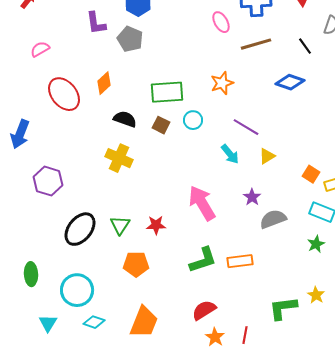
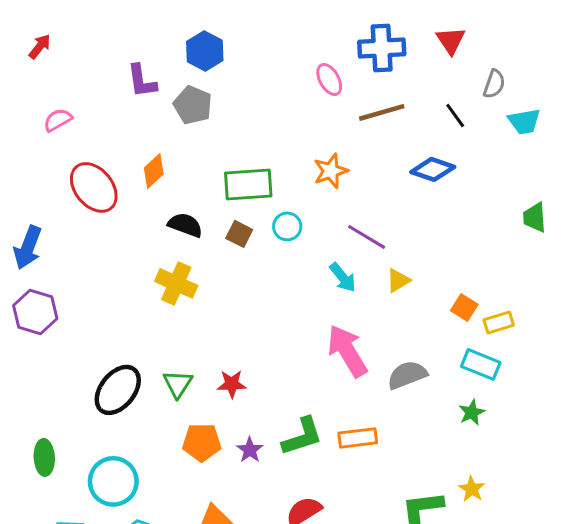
purple hexagon: (48, 181) -> (35, 312), moved
purple star: (252, 197) -> (250, 450), moved
pink arrow: (202, 203) -> (347, 351), moved

